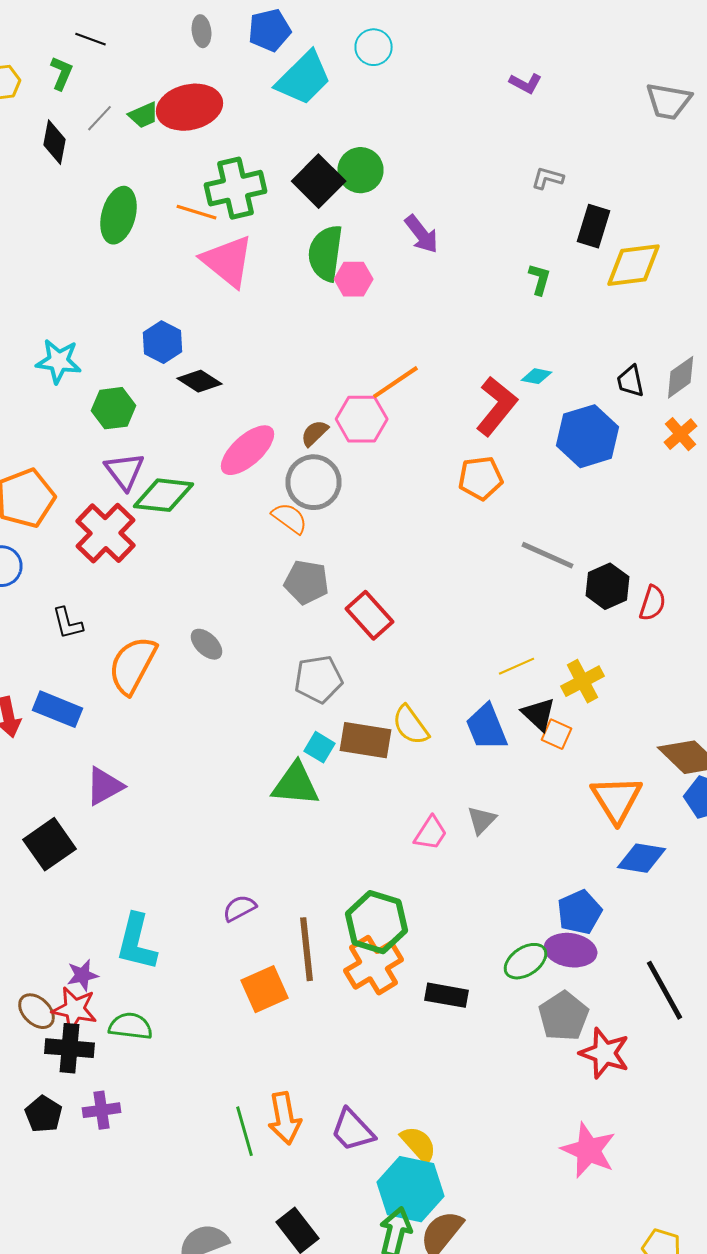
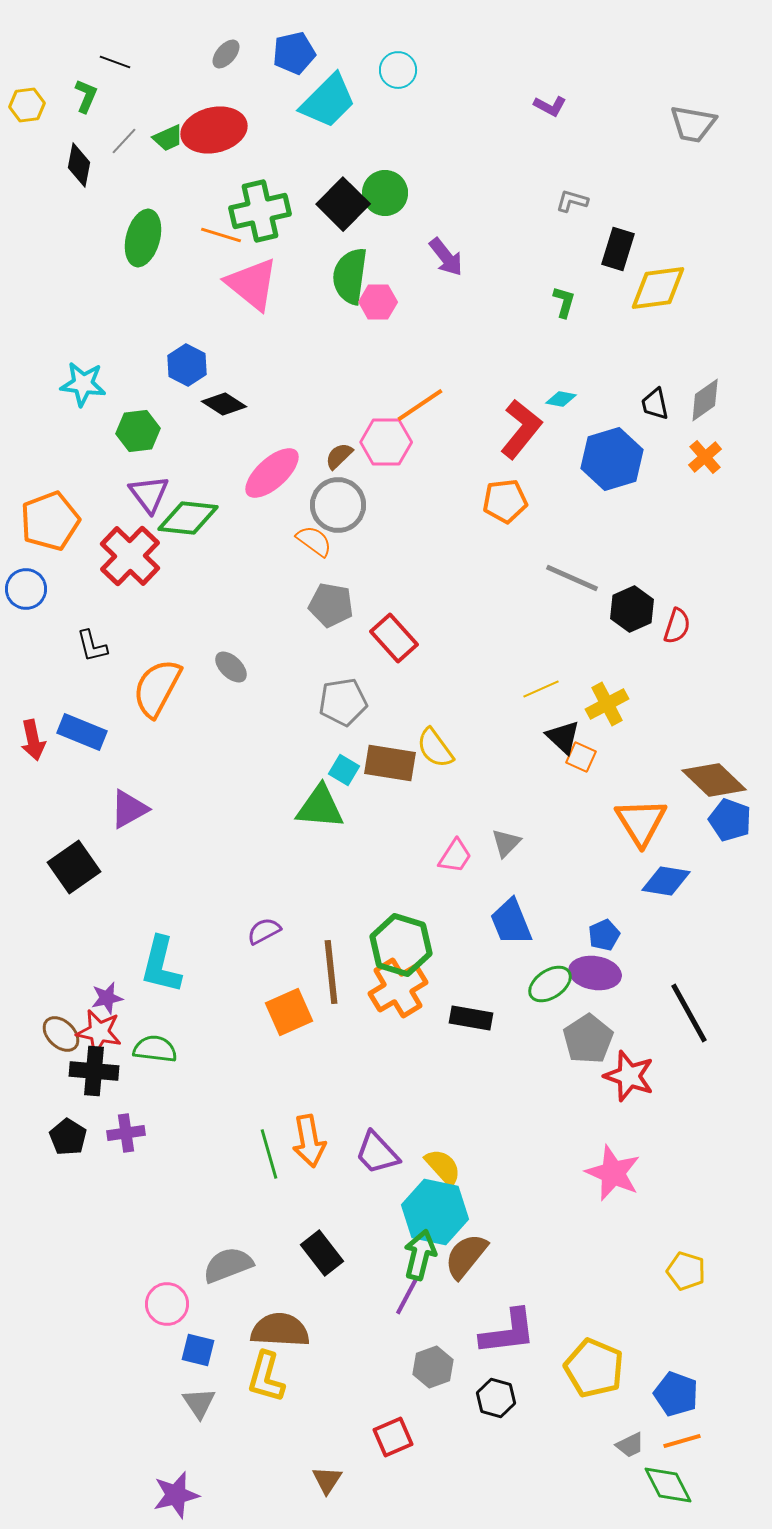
gray ellipse: (202, 31) -> (226, 54), turned 48
blue trapezoid: (486, 727) -> (511, 922), moved
blue pentagon: (580, 912) -> (604, 935), size x0.7

